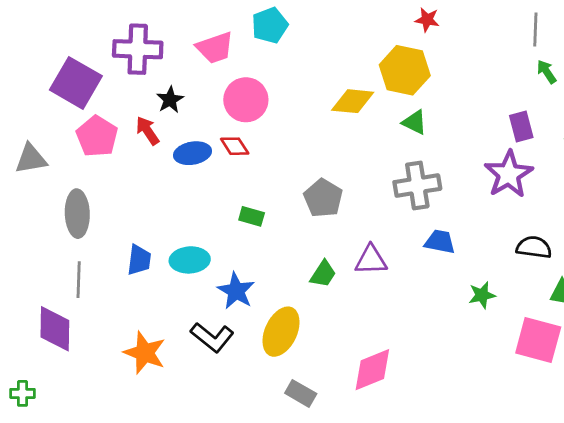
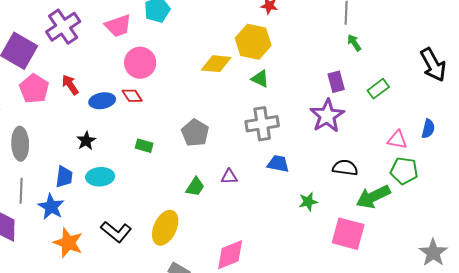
purple cross: (138, 49) -> (63, 27), turned -36
black star: (170, 100) -> (86, 141), moved
purple triangle: (371, 260) -> (229, 177), size x0.7
blue star: (236, 291) -> (51, 207), moved

